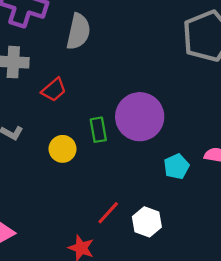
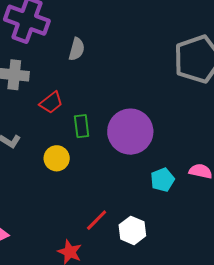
gray semicircle: (78, 32) -> (77, 49), size x0.7
green rectangle: (98, 130) -> (82, 126), moved

